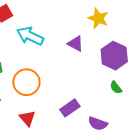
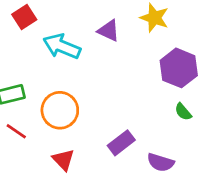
purple triangle: (76, 44) -> (109, 31), moved

